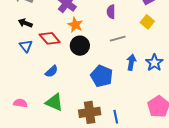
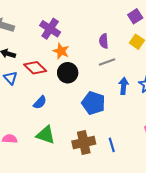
purple semicircle: (111, 12) -> (104, 41), moved

